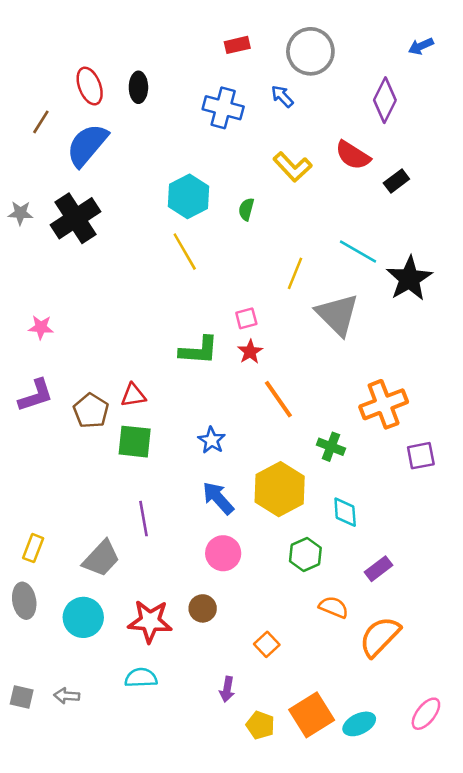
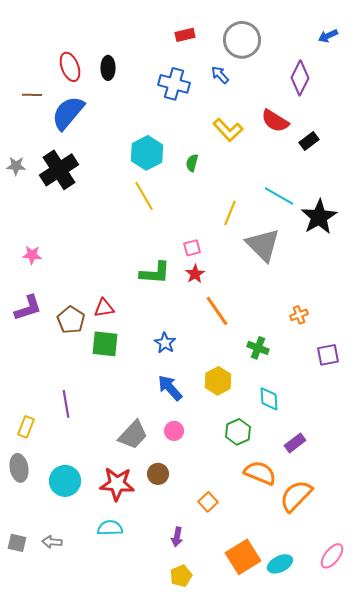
brown line: (41, 122) -> (32, 95), turned 60
orange cross: (384, 404) -> (299, 315), size x0.5
yellow hexagon: (280, 489) -> (218, 381), size x0.7
purple line: (144, 519) -> (66, 404), moved
pink circle: (223, 553) -> (174, 431), size x0.7
gray trapezoid: (101, 558) -> (133, 435), moved
orange semicircle: (334, 607) -> (260, 473), size x1.4
yellow pentagon: (260, 725) -> (181, 576), moved, turned 30

